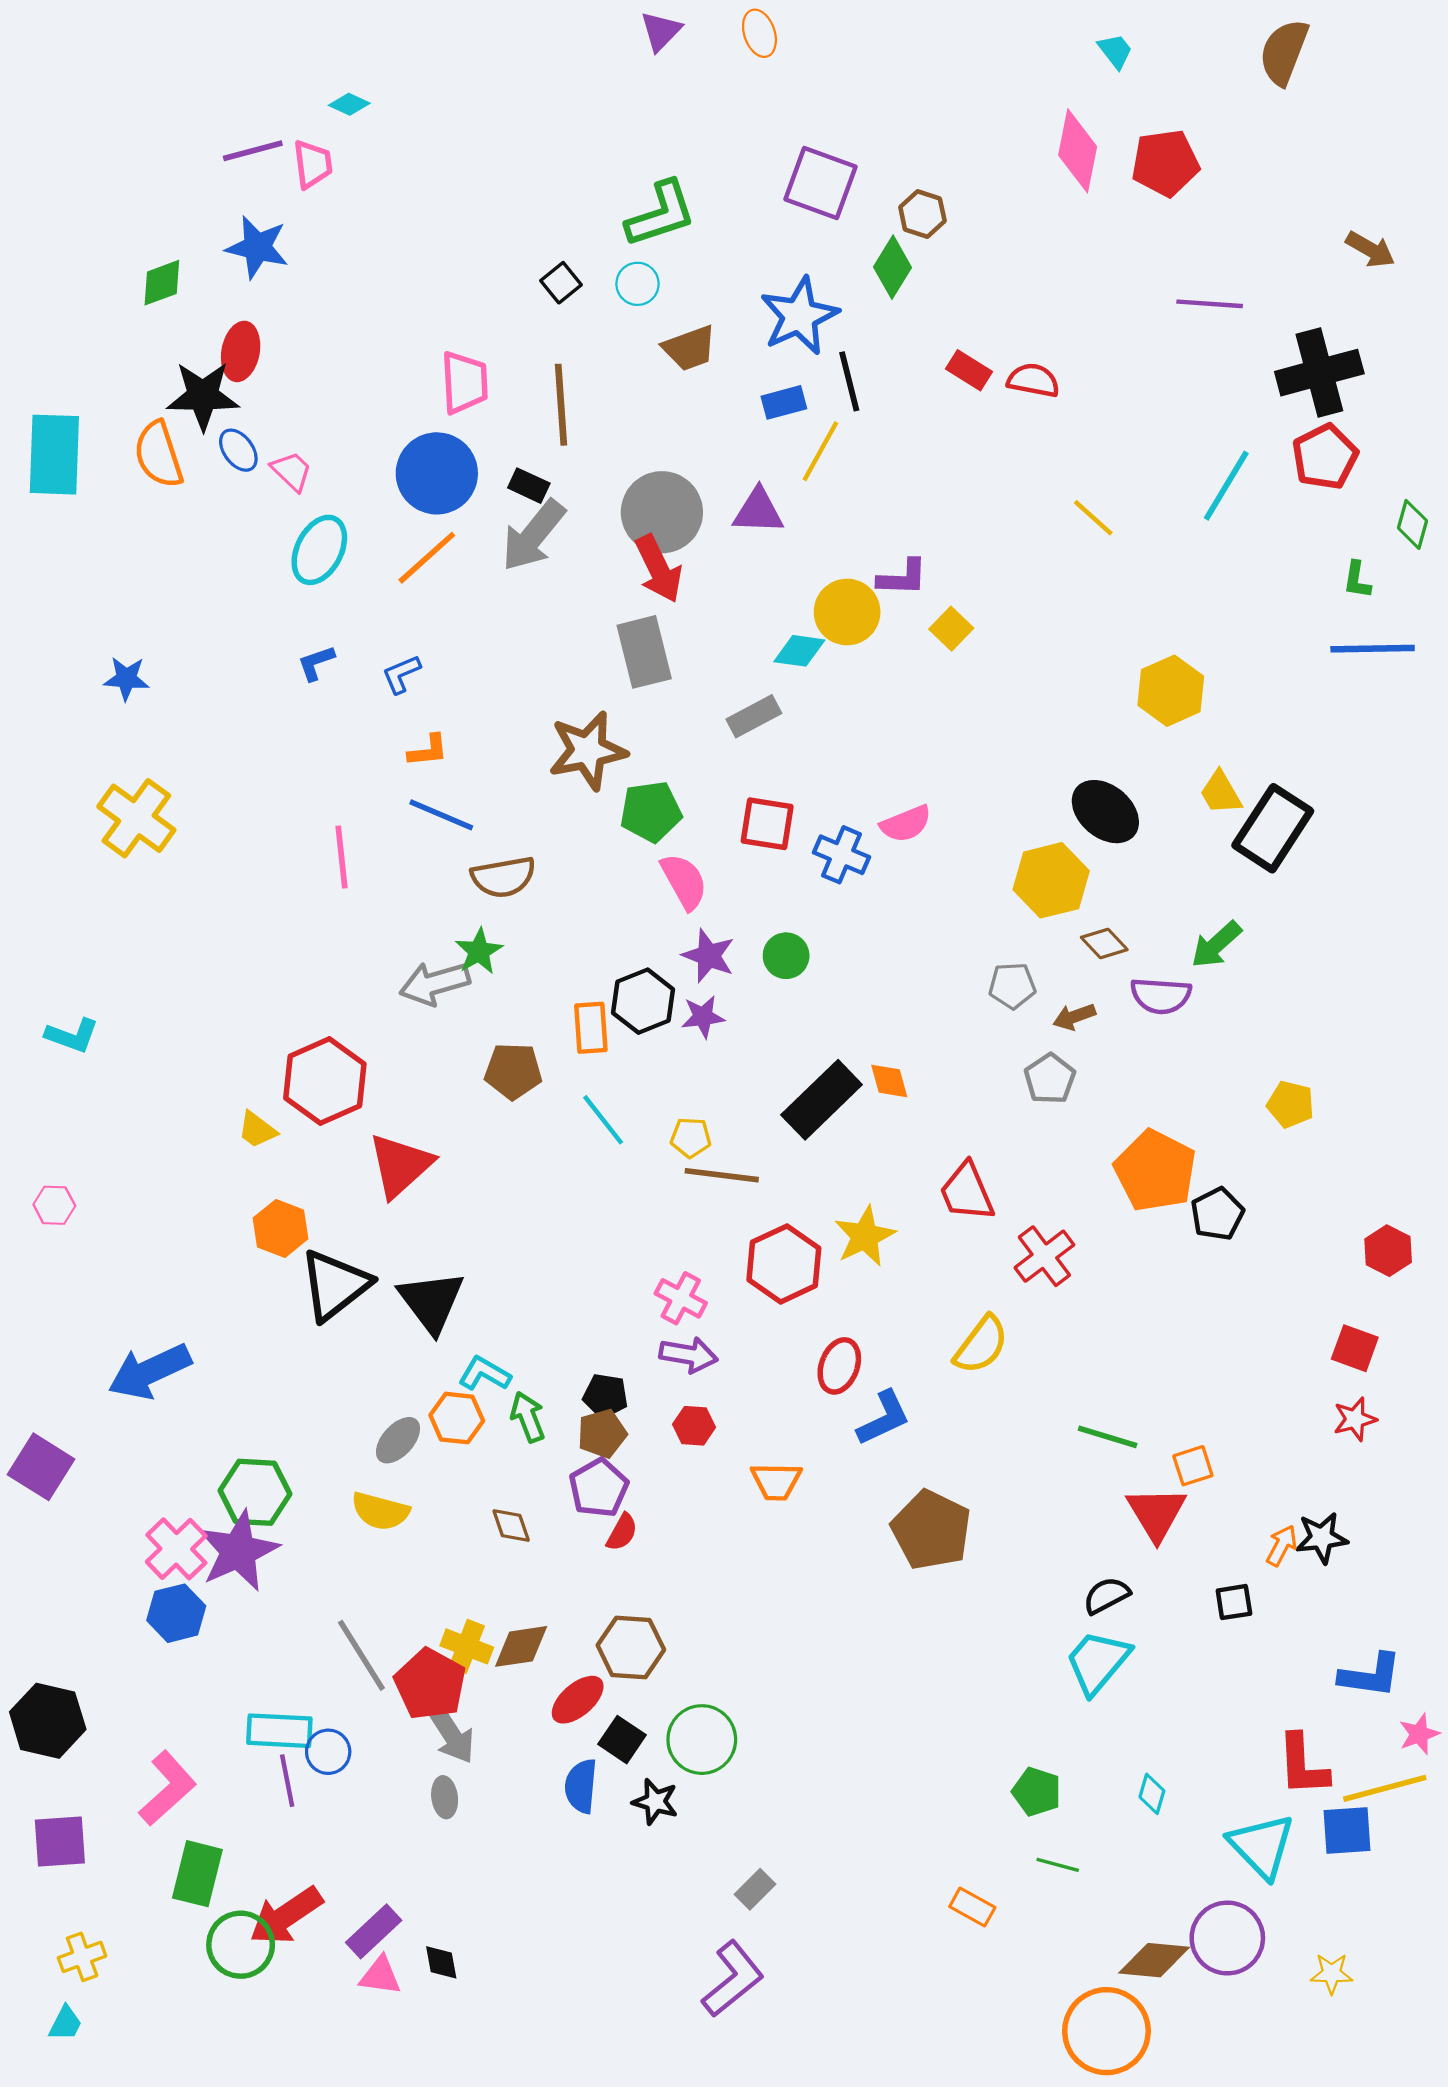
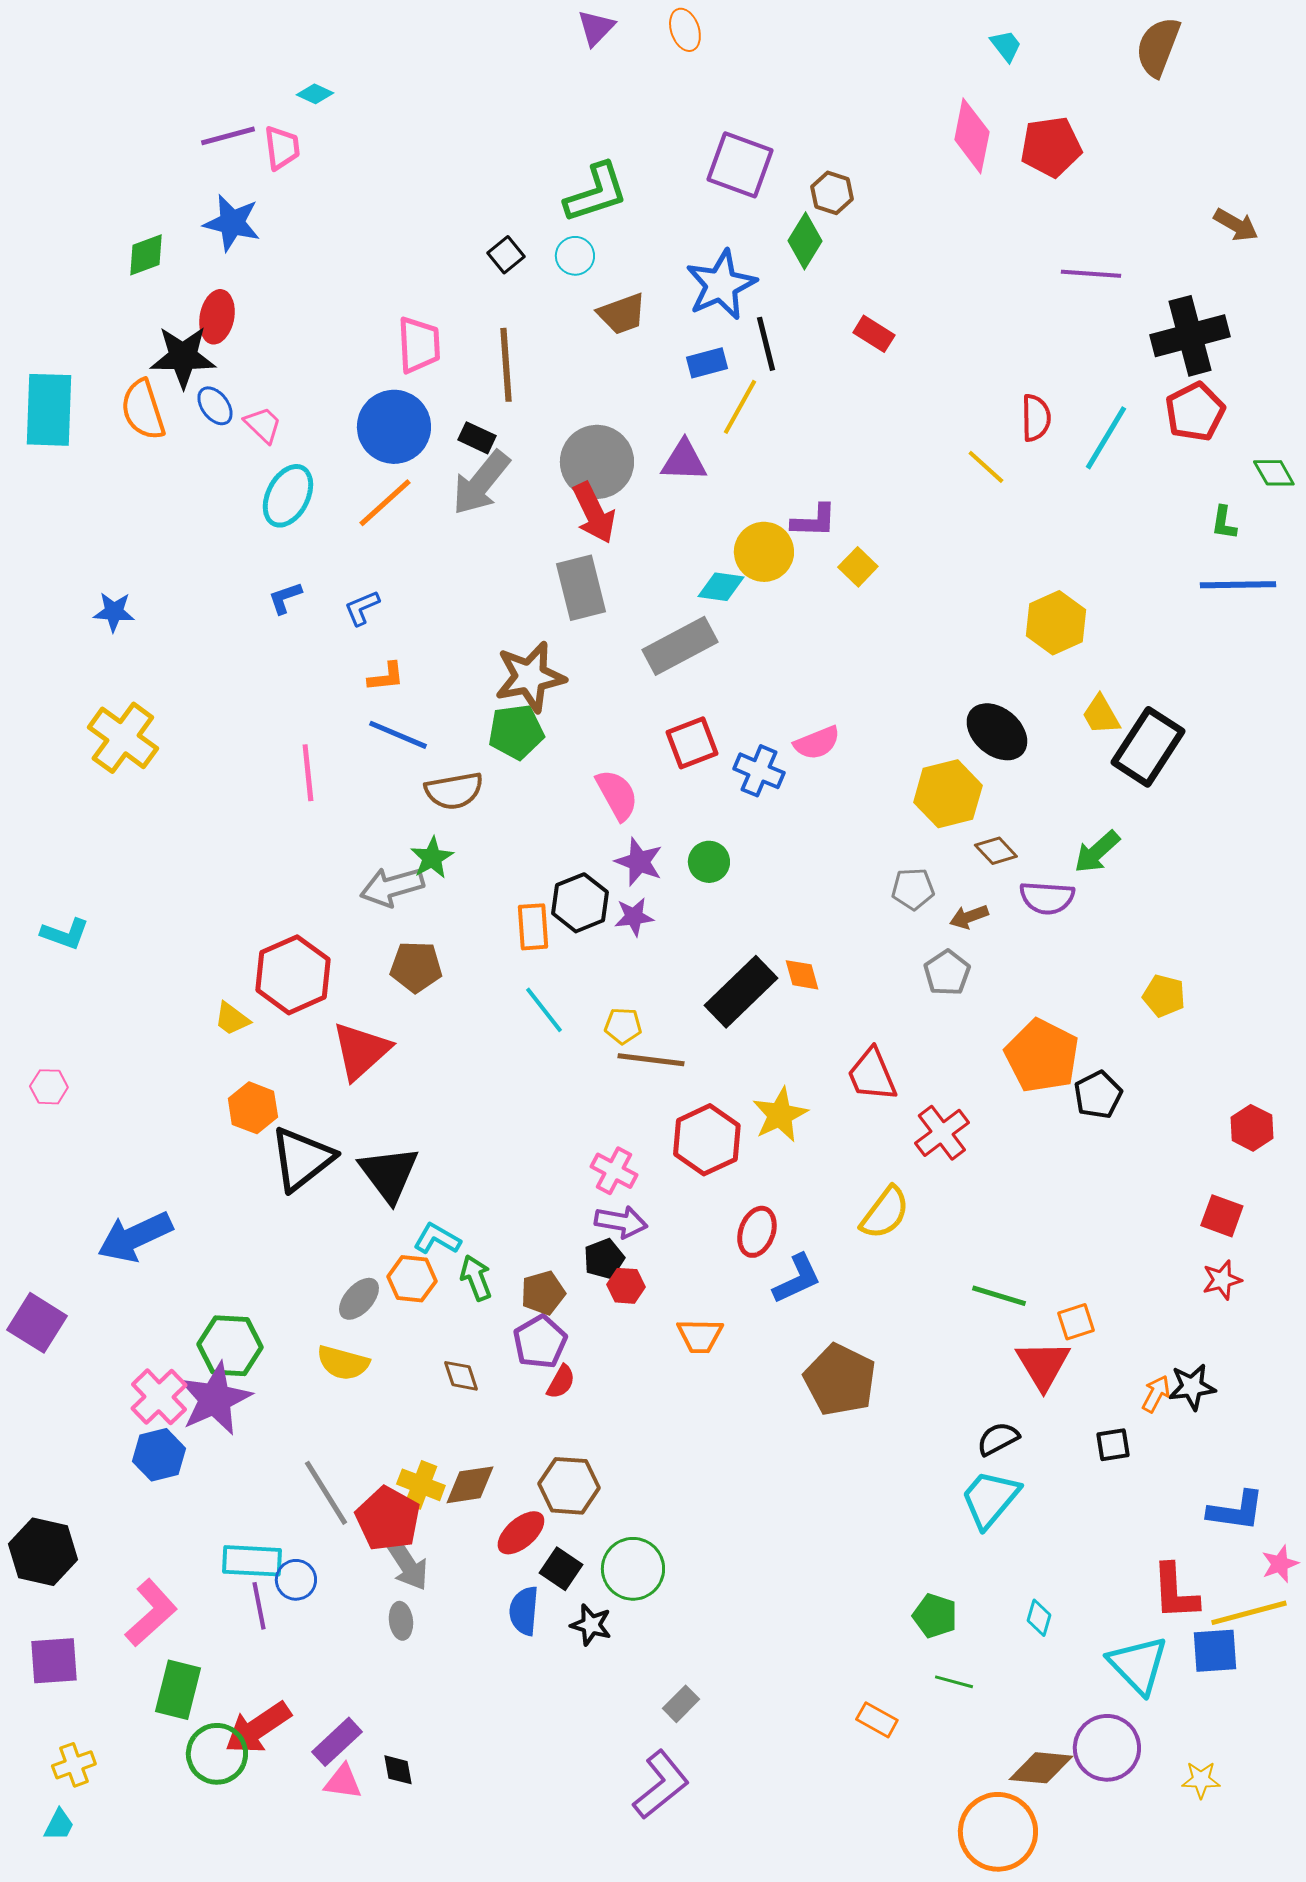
red semicircle: (1033, 380) -> (1036, 418), moved, turned 78
green diamond: (1412, 524) -> (1274, 473), turned -45
gray rectangle: (754, 716) -> (680, 646), size x1.5
green pentagon: (651, 812) -> (516, 732), moved
red square: (767, 824) -> (692, 743), turned -30
brown pentagon: (513, 1071) -> (416, 967), moved
black pentagon: (605, 1396) -> (604, 1259), moved, turned -30

